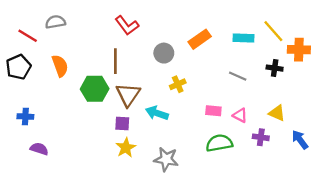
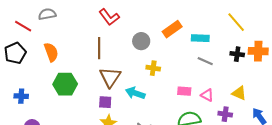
cyan rectangle: (243, 38) -> (200, 38), moved
orange cross: (299, 50) -> (258, 51), moved
yellow cross: (178, 84) -> (153, 68), turned 32
green hexagon: (95, 89) -> (65, 84), moved

